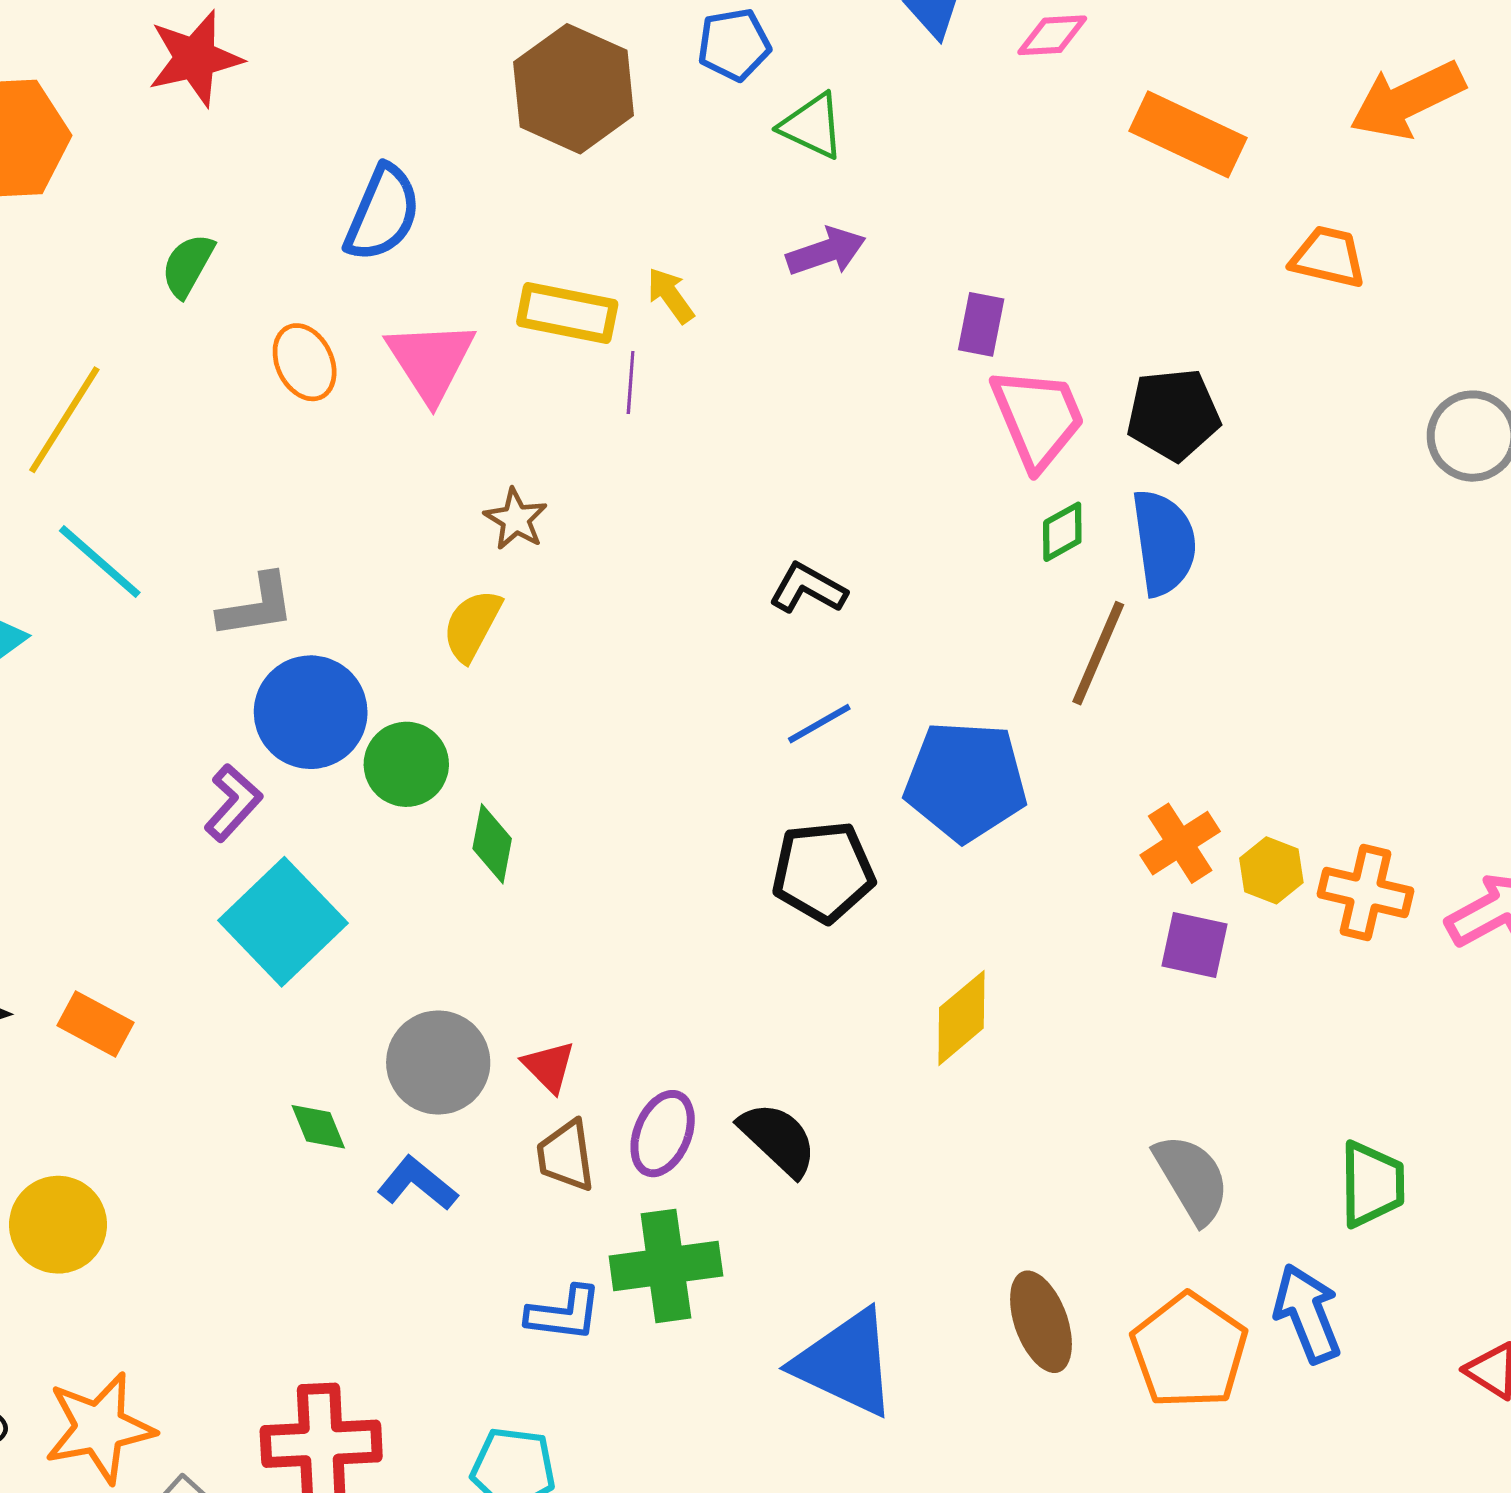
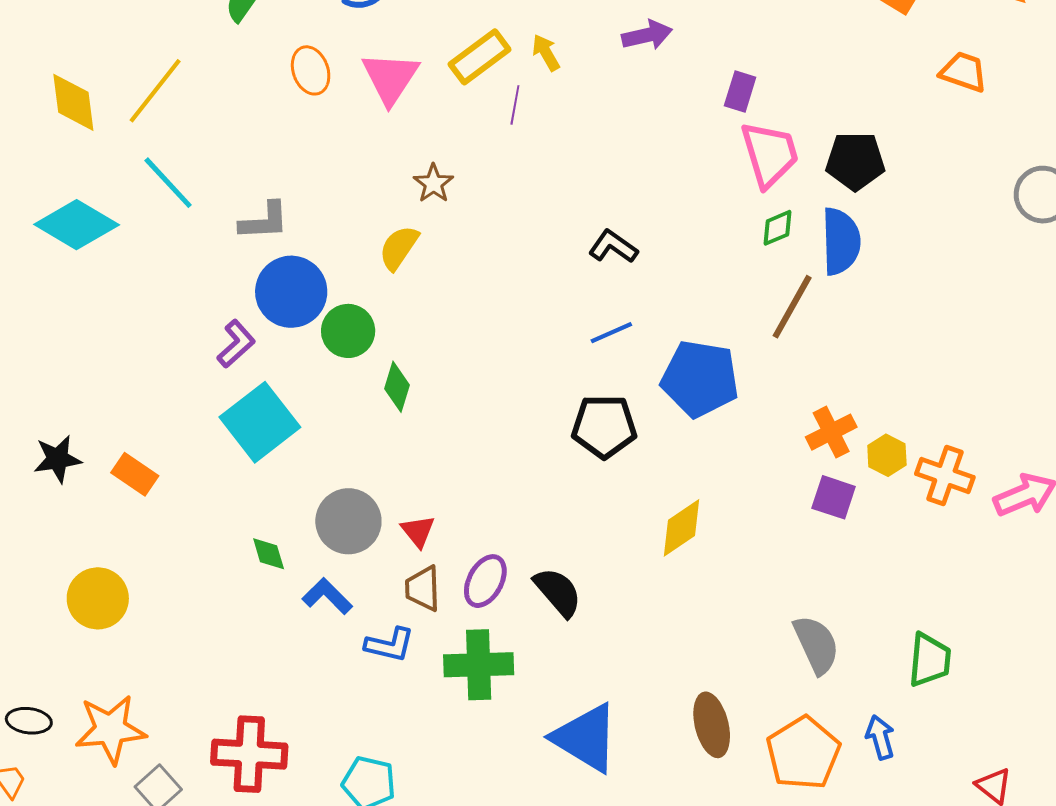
yellow rectangle: (567, 313) -> (480, 57), turned -54
blue arrow: (1307, 1313) -> (880, 737), size x0.7
blue L-shape: (564, 1314) -> (390, 645), moved

